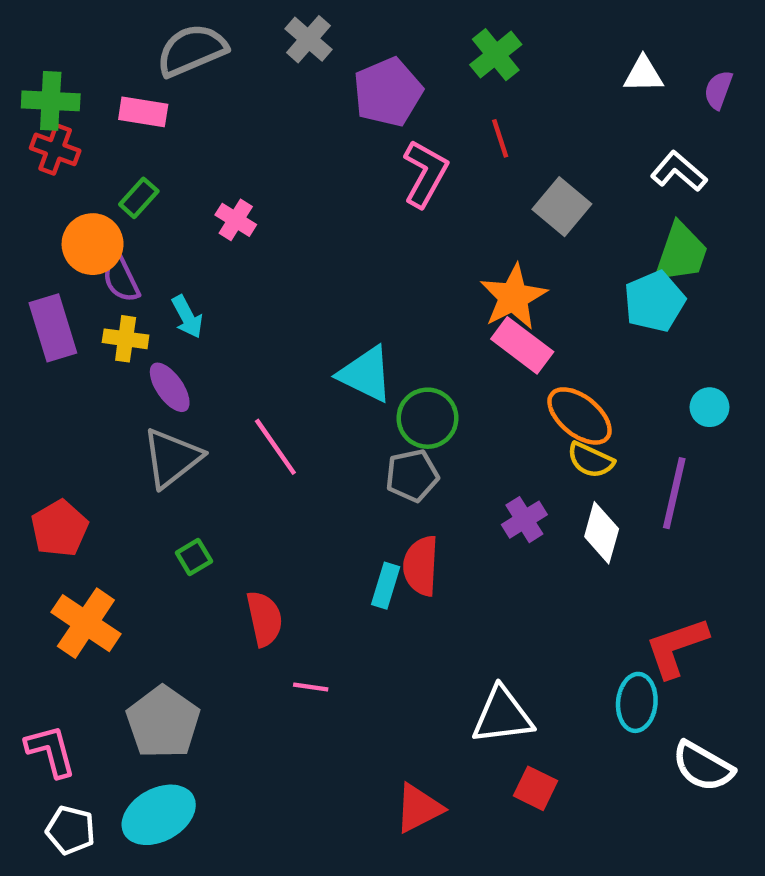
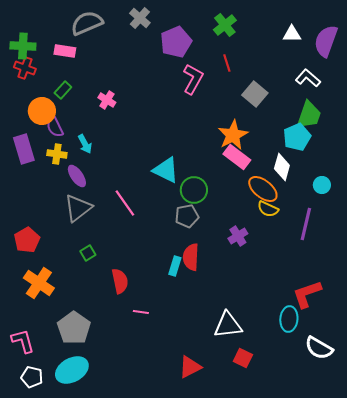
purple semicircle: (718, 90) -> (326, 41), size x1.8
white diamond: (602, 533) -> (282, 167), moved

